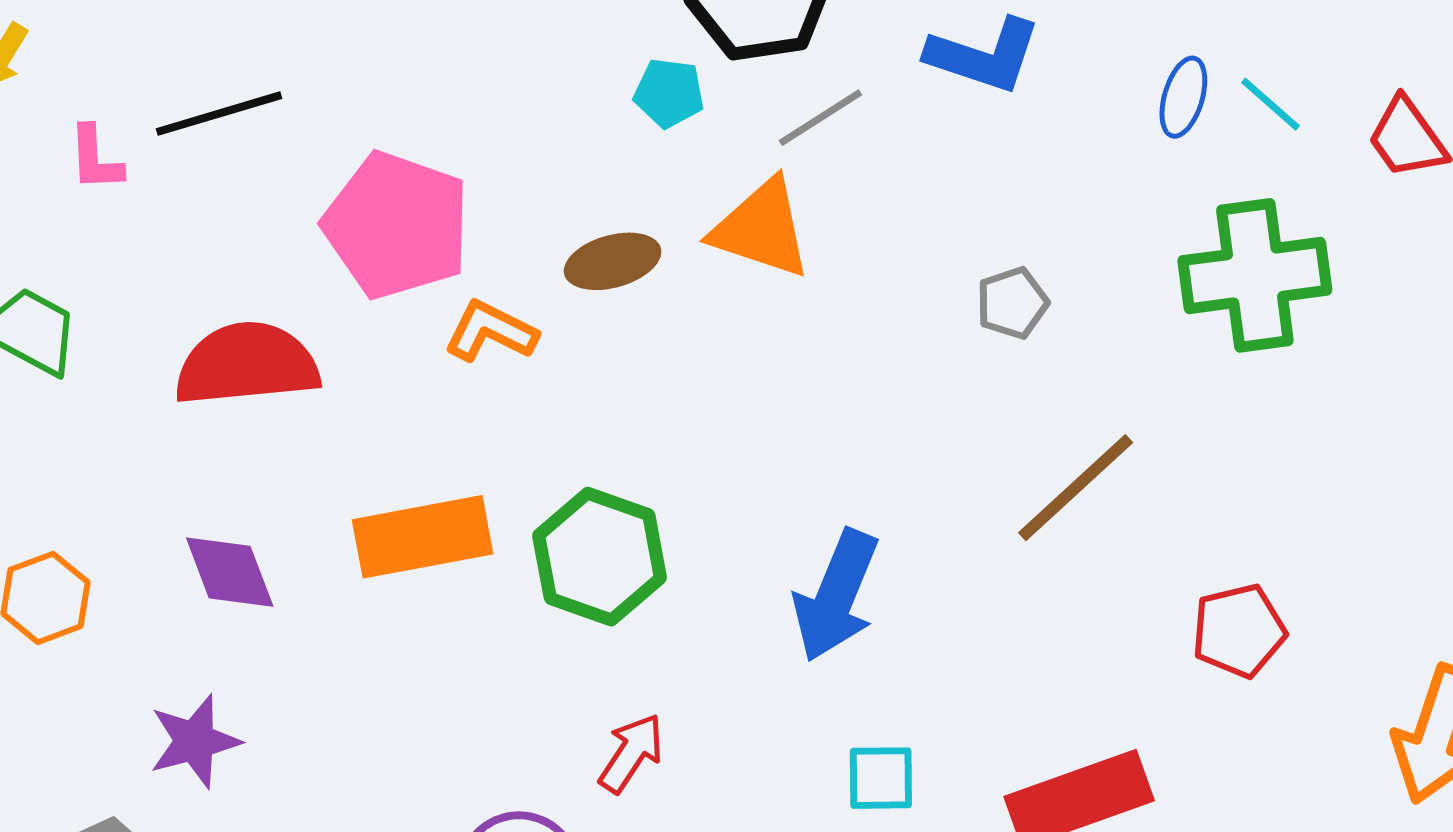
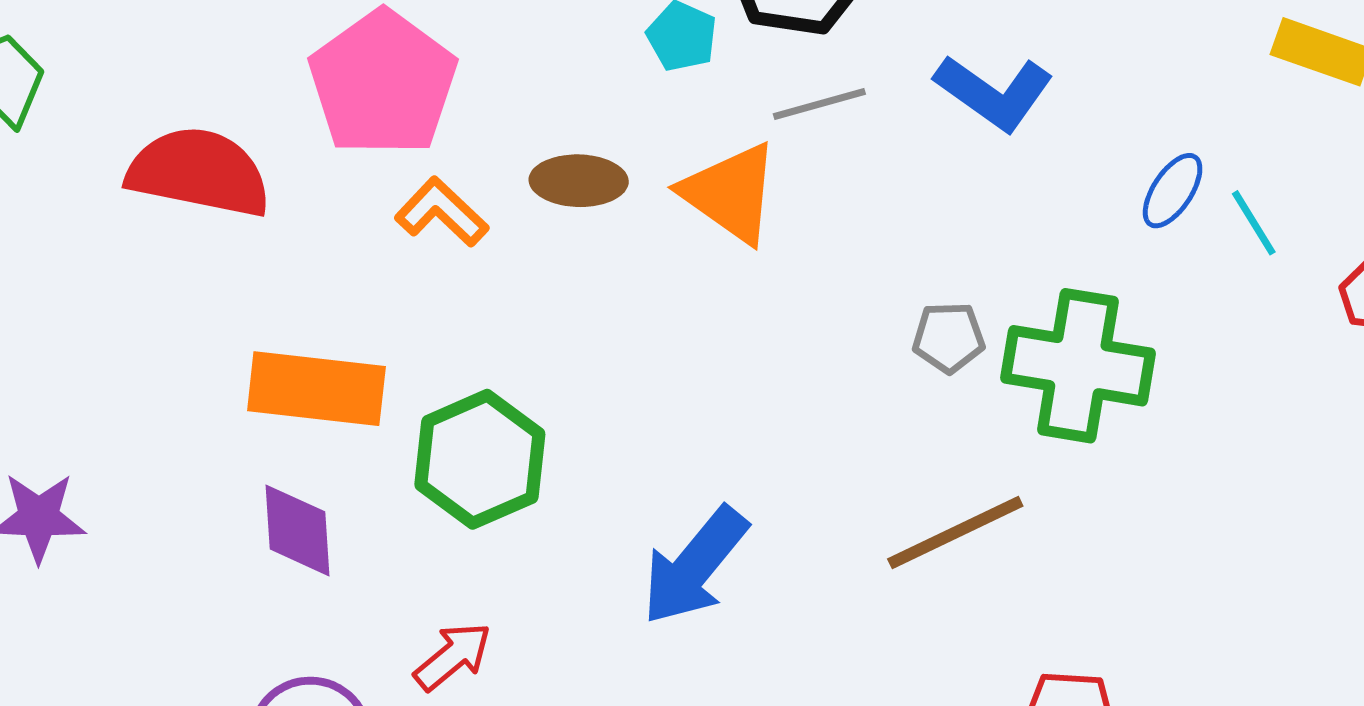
green cross: (1255, 275) -> (1078, 366), moved
purple diamond: (230, 572) -> (298, 530), moved

